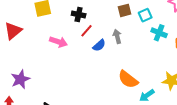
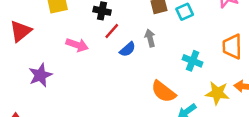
cyan cross: (159, 33) -> (193, 61), moved
purple star: (20, 79) -> (40, 75), moved

